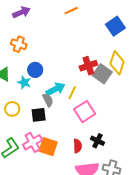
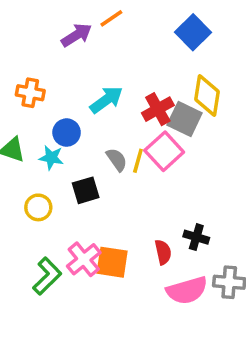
purple arrow: (21, 12) -> (77, 35), moved
cyan arrow: (56, 89) -> (106, 100), moved
gray semicircle: (48, 100) -> (117, 160), moved
pink square: (85, 112) -> (164, 151), moved
black square: (39, 115) -> (86, 190), moved

